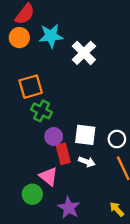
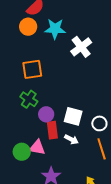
green cross: (42, 111) -> (29, 99), moved
pink triangle: (48, 176) -> (37, 148), turned -36
green circle: (32, 194) -> (22, 152), moved

